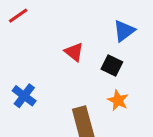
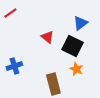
black square: (112, 66) -> (72, 46), size x1.5
blue cross: (24, 96) -> (14, 66), turned 35

